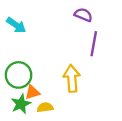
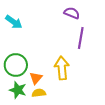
orange triangle: (32, 92) -> (36, 78), moved, turned -32
green star: (21, 104) -> (18, 90), turned -30

